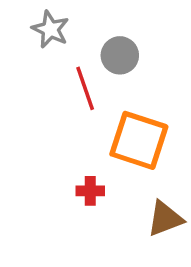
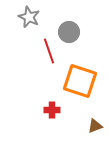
brown triangle: (165, 219) -> (95, 126), size x0.7

